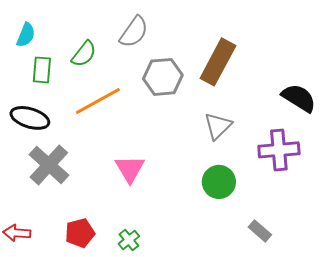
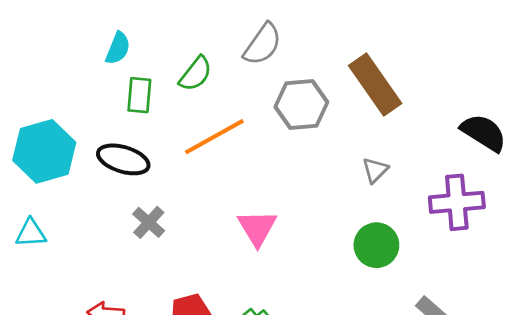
brown rectangle: (218, 62) -> (375, 84), turned -63
gray triangle: (218, 126) -> (375, 170), size x0.7
gray cross: (49, 165) -> (149, 222), size x0.6

